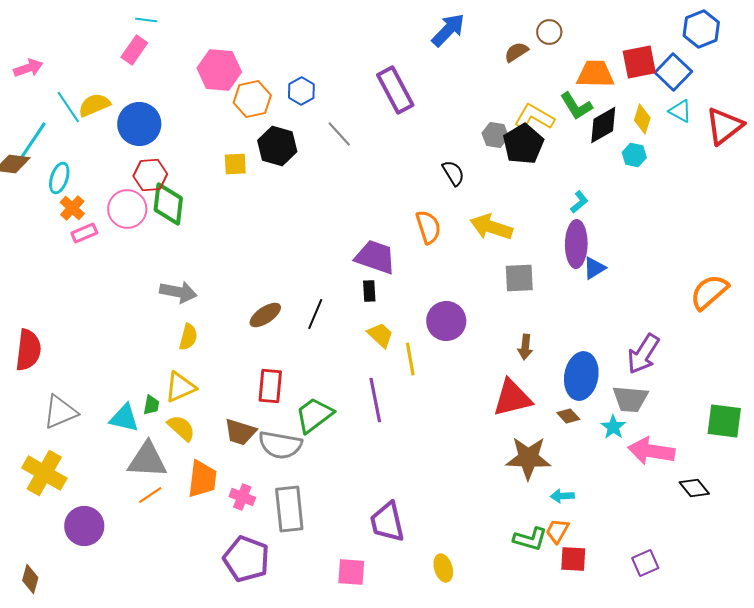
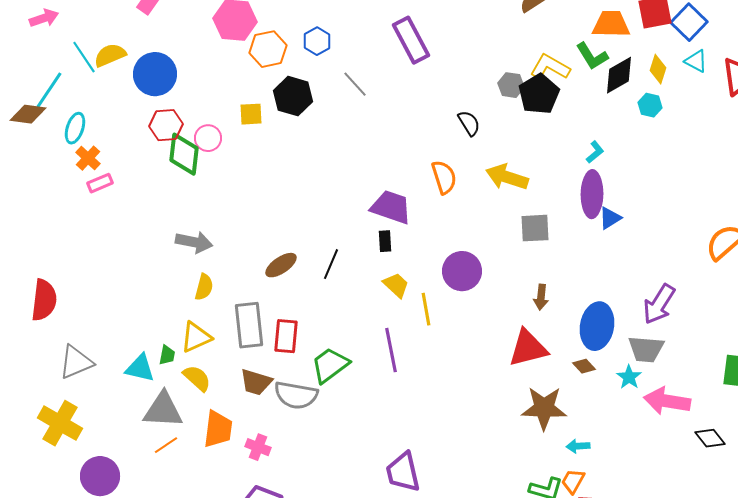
pink circle: (127, 209) -> (208, 138), moved, size x0.7
gray rectangle: (289, 509) -> (249, 325), moved

